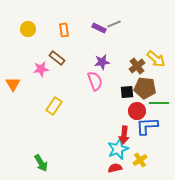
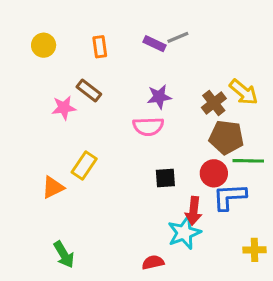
pink semicircle: (95, 81) -> (148, 126), turned 108
orange triangle: (13, 84) -> (53, 187), moved, turned 35
black square: (127, 92) -> (165, 178), moved
yellow cross: (140, 160) -> (254, 250), moved, turned 32
red semicircle: (115, 168) -> (153, 262), moved

